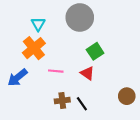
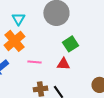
red triangle: (87, 73) -> (63, 64), turned -32

